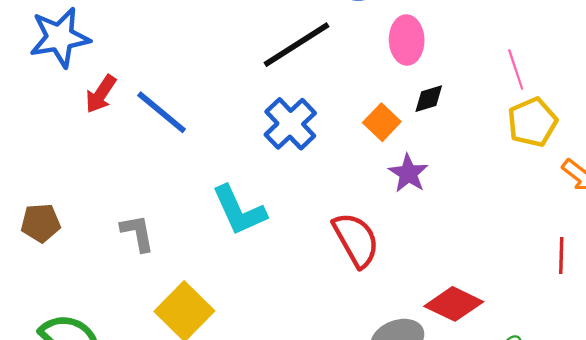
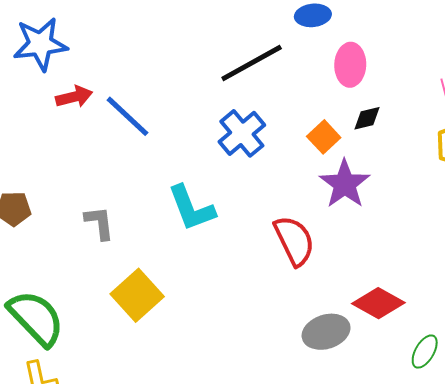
red arrow: (101, 94) -> (74, 97), turned -141
purple star: (408, 173) -> (345, 184), size x1.4

